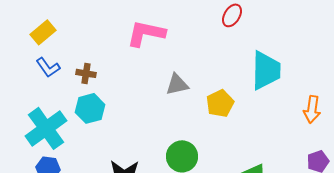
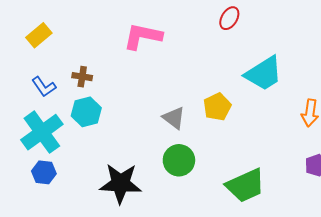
blue L-shape: (48, 67) -> (44, 87), moved
cyan trapezoid: (266, 70) -> (264, 74), turned 57
gray triangle: (177, 84) -> (174, 118), moved, turned 50

